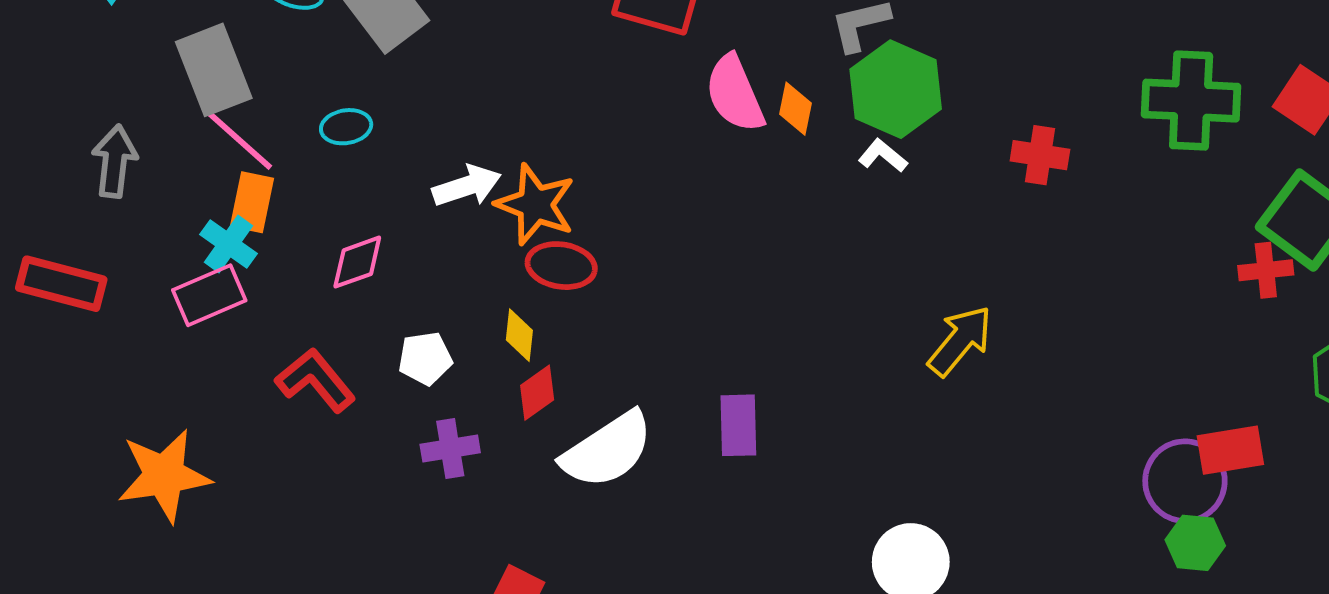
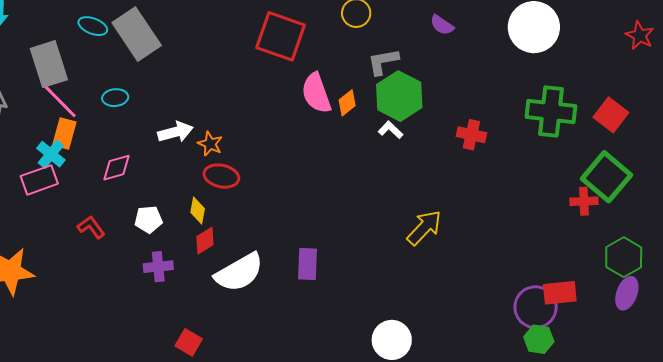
orange diamond: (796, 109) -> (347, 103), turned 36
orange star: (535, 205) -> (210, 144), size x0.6
red L-shape: (315, 380) -> (91, 227), size x0.7

